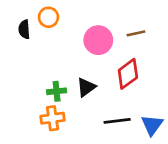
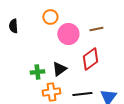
orange circle: (48, 17) -> (50, 17), moved
orange cross: (53, 118) -> (51, 92), moved

